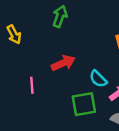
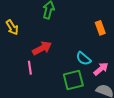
red arrow: (63, 63) -> (42, 48), moved

